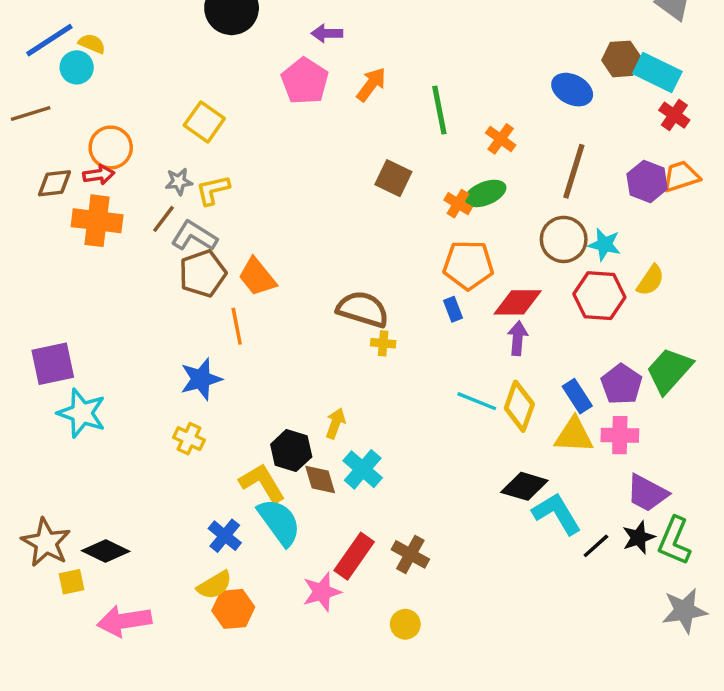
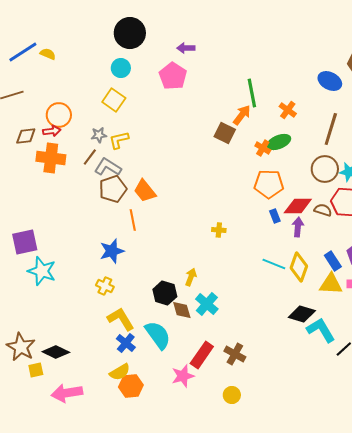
cyan circle: (77, 67) -> (121, 68), moved
orange arrow: (371, 84) -> (242, 115), moved
brown semicircle: (363, 309) -> (323, 210), moved, size x0.6
blue rectangle: (453, 309) -> (275, 216), moved
yellow L-shape: (262, 483) -> (121, 319), moved

